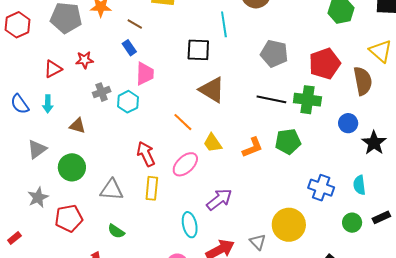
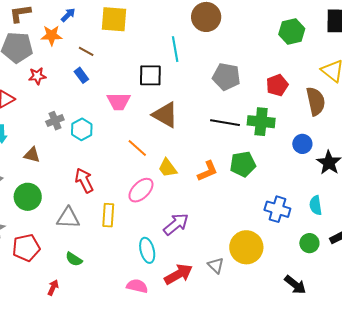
red star: (84, 60) -> (37, 76), moved
red pentagon: (325, 64) -> (277, 85), size x0.7
pink trapezoid: (145, 74) -> (119, 101), moved, turned 90
red arrow: (146, 154) -> (84, 180), moved

